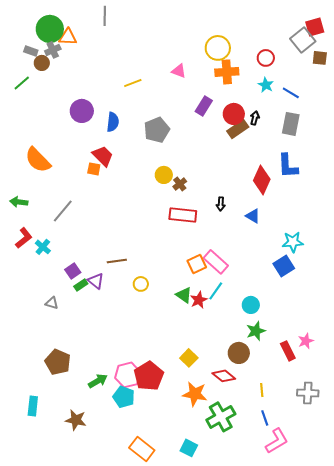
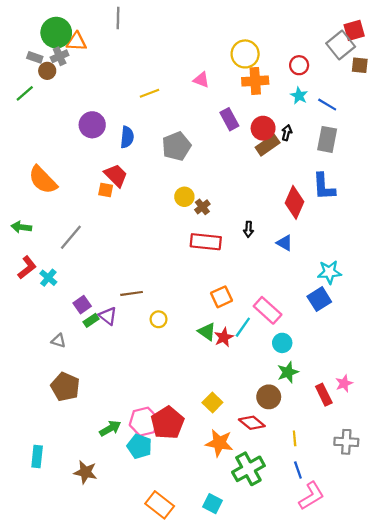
purple rectangle: (204, 106) -> (229, 119), turned -60
pink rectangle: (216, 262) -> (268, 310), moved
brown pentagon: (58, 362) -> (65, 387), moved

